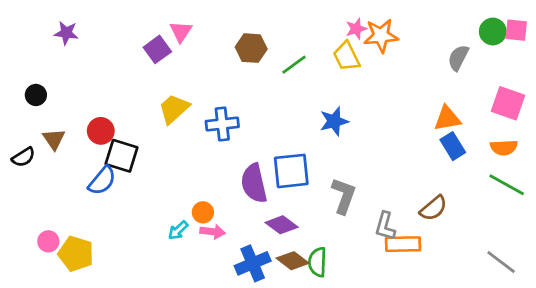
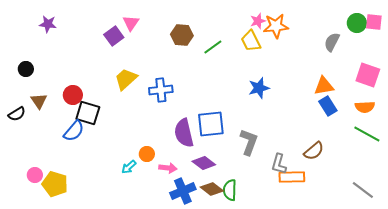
blue star: (334, 121) -> (259, 88), moved
pink arrow: (213, 232) -> (168, 168), moved

